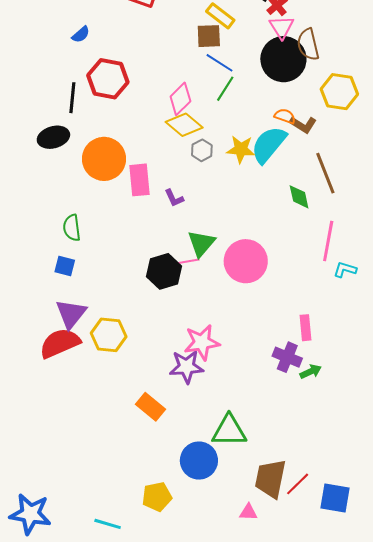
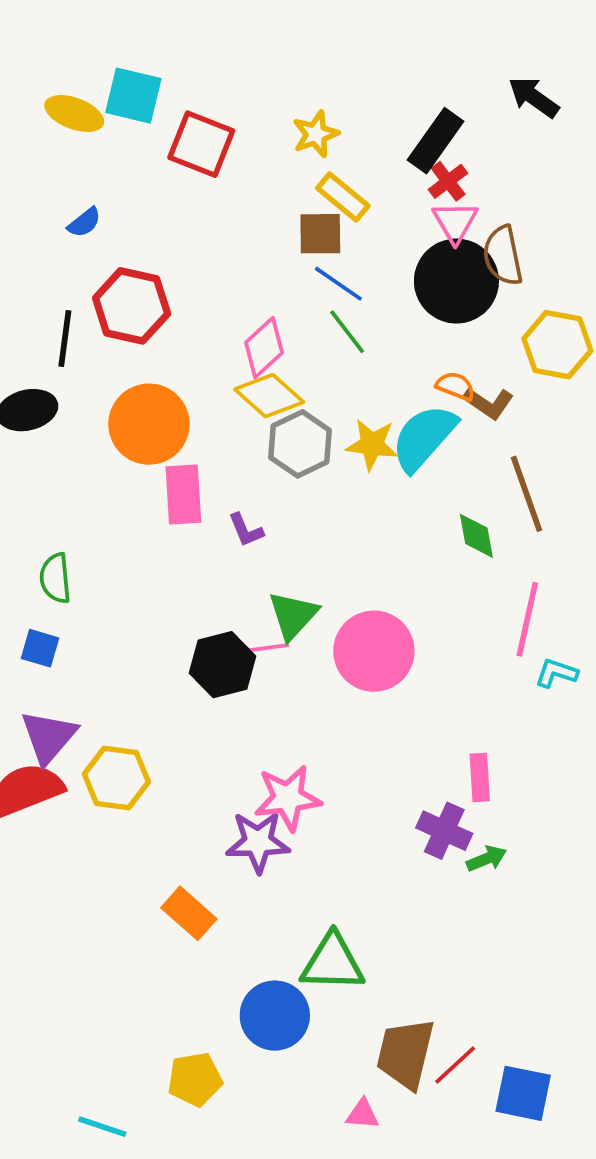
green line: (225, 89) -> (347, 332), turned -72
gray hexagon: (202, 150) -> (300, 444), size x1.6
orange circle: (104, 159) -> (149, 424), moved

